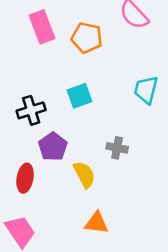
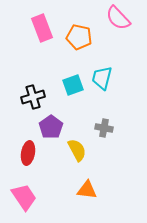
cyan trapezoid: (146, 90) -> (102, 78), moved

